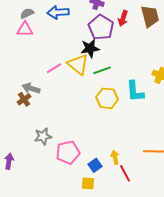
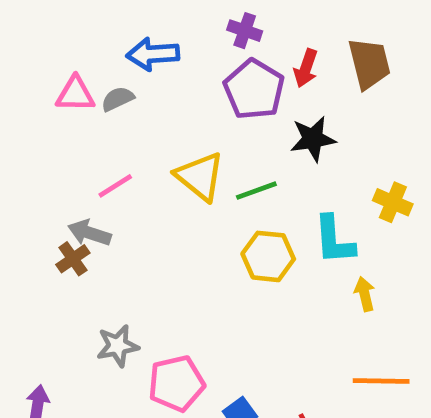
gray semicircle: (27, 13) -> (118, 99), moved
black star: (90, 48) -> (313, 139), moved
pink line: (54, 68) -> (115, 186), moved
yellow arrow: (115, 157) -> (365, 294), moved

